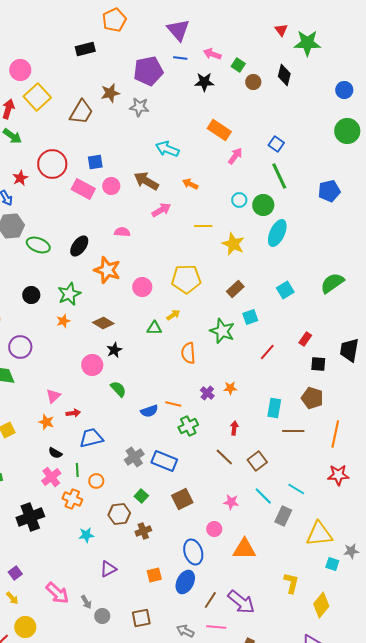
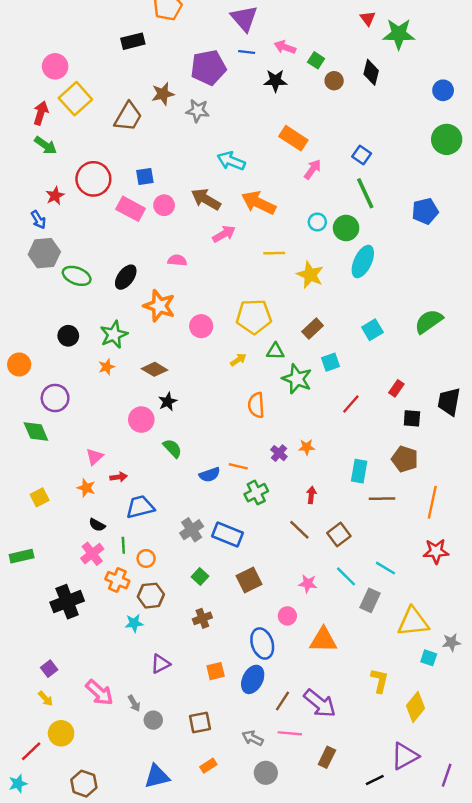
orange arrow: (190, 184) -> (259, 203), size x1.8
green triangle: (154, 328) -> (275, 351), moved
brown hexagon: (119, 514) -> (151, 596), moved

